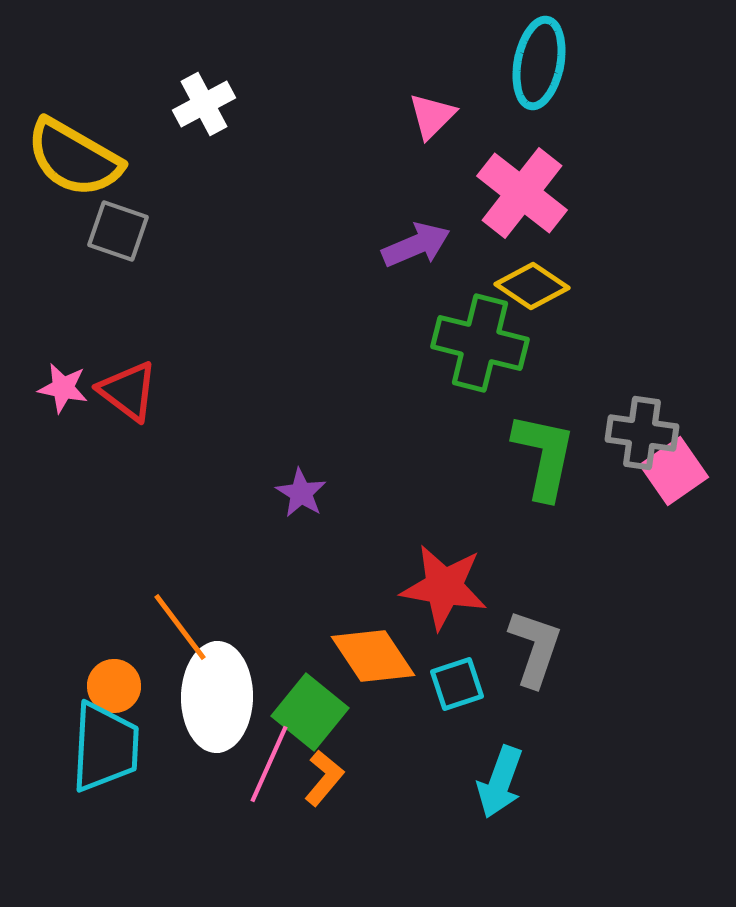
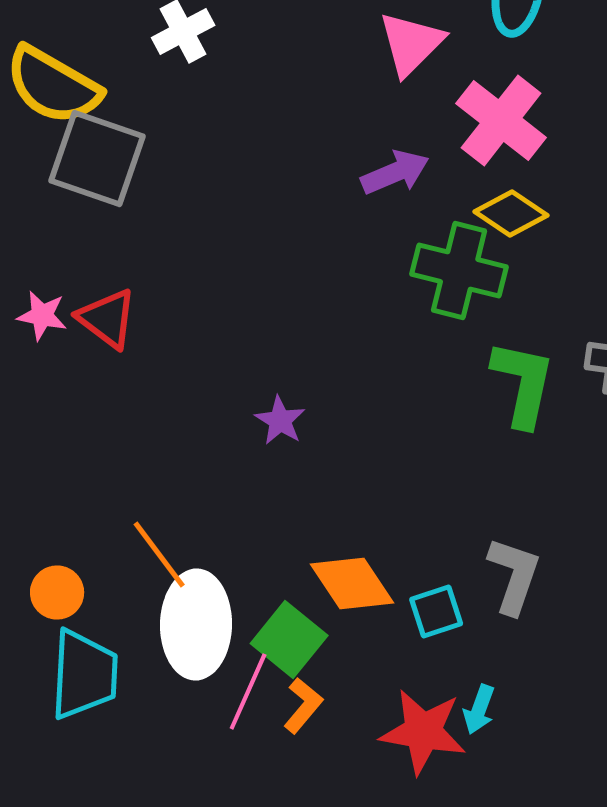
pink triangle: (432, 116) -> (411, 44), size x1.4
gray square: (118, 231) -> (97, 158), size x1.6
red star: (444, 587) -> (423, 732), moved
orange circle: (114, 686) -> (57, 592), moved
cyan arrow: (500, 782) -> (479, 710), size x0.7

